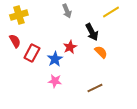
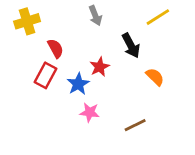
red semicircle: (15, 41) -> (55, 48), moved
orange semicircle: (101, 52) -> (155, 77), moved
pink star: (55, 81) -> (90, 112), moved

